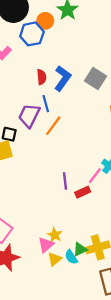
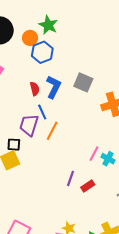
blue hexagon: (32, 34) -> (42, 52), moved
pink line: (95, 176) -> (94, 154), moved
purple line: (65, 181) -> (70, 178), turned 35

